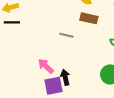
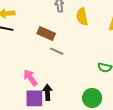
brown rectangle: (89, 18) -> (46, 33), moved

